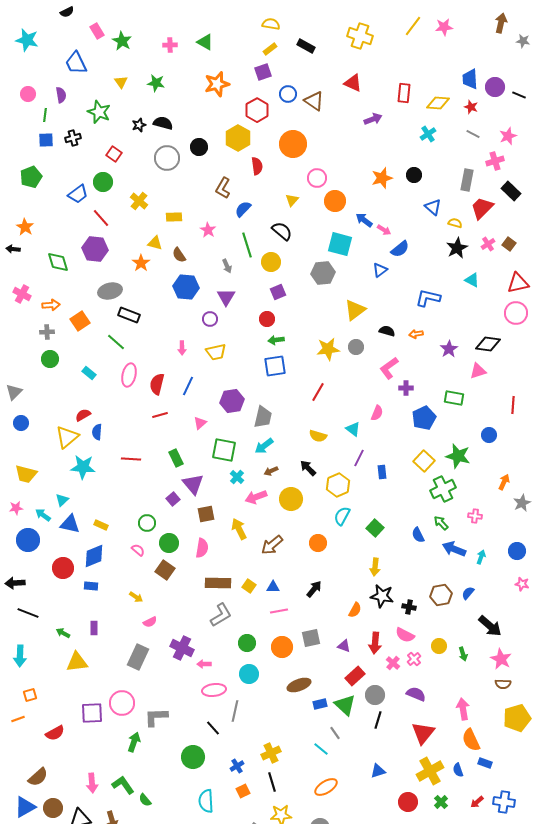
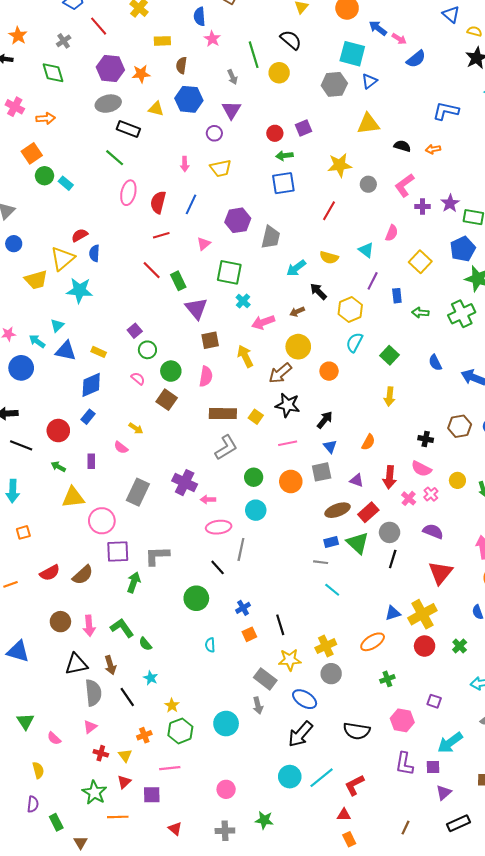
blue semicircle: (243, 209) -> (199, 16), moved, turned -48
yellow rectangle: (174, 217) -> (162, 41), moved
yellow triangle: (155, 243) -> (156, 109), moved
purple hexagon: (95, 249) -> (110, 69), moved
brown semicircle: (179, 255) -> (181, 65), turned 42
orange star: (141, 263) -> (141, 74), turned 30
blue triangle: (380, 270) -> (369, 81), moved
purple square: (278, 292) -> (304, 128), moved
yellow triangle: (355, 310) -> (368, 124), turned 30
orange square: (80, 321) -> (32, 153), moved
gray cross: (47, 332) -> (64, 41), moved, turned -32
gray circle: (356, 347) -> (368, 184), moved
purple star: (449, 349) -> (450, 203), moved
cyan rectangle: (89, 373) -> (66, 183), moved
blue pentagon: (424, 418) -> (463, 249), moved
cyan arrow: (264, 446) -> (296, 268), moved
red line: (131, 459) -> (152, 270), moved, turned 42
yellow square: (424, 461) -> (420, 262), moved
brown arrow: (271, 471) -> (297, 312), moved
yellow trapezoid: (26, 474) -> (36, 280), moved, turned -30
purple square: (173, 499) -> (135, 331), moved
yellow circle: (291, 499) -> (298, 347), moved
green arrow: (441, 523) -> (420, 313), moved, turned -42
red circle: (63, 568) -> (58, 431), moved
blue rectangle: (91, 586) -> (88, 417), turned -56
blue triangle: (273, 587) -> (330, 446), moved, turned 48
black star: (382, 596) -> (288, 405), moved
pink semicircle: (150, 622) -> (121, 448), moved, turned 64
brown ellipse: (299, 685) -> (338, 510), moved
pink circle: (122, 703) -> (102, 521), moved
purple square: (92, 713) -> (118, 552), moved
orange line: (18, 719) -> (11, 584), moved
gray line: (335, 733) -> (321, 562), moved, turned -48
yellow cross: (271, 753) -> (326, 646), moved
yellow cross: (430, 771) -> (422, 614), moved
brown semicircle: (38, 777) -> (83, 575), moved
orange ellipse: (326, 787) -> (373, 642), moved
cyan semicircle: (206, 801) -> (210, 645), size x0.6
blue triangle: (25, 807) -> (18, 651), turned 45
brown circle: (53, 808) -> (60, 622), moved

